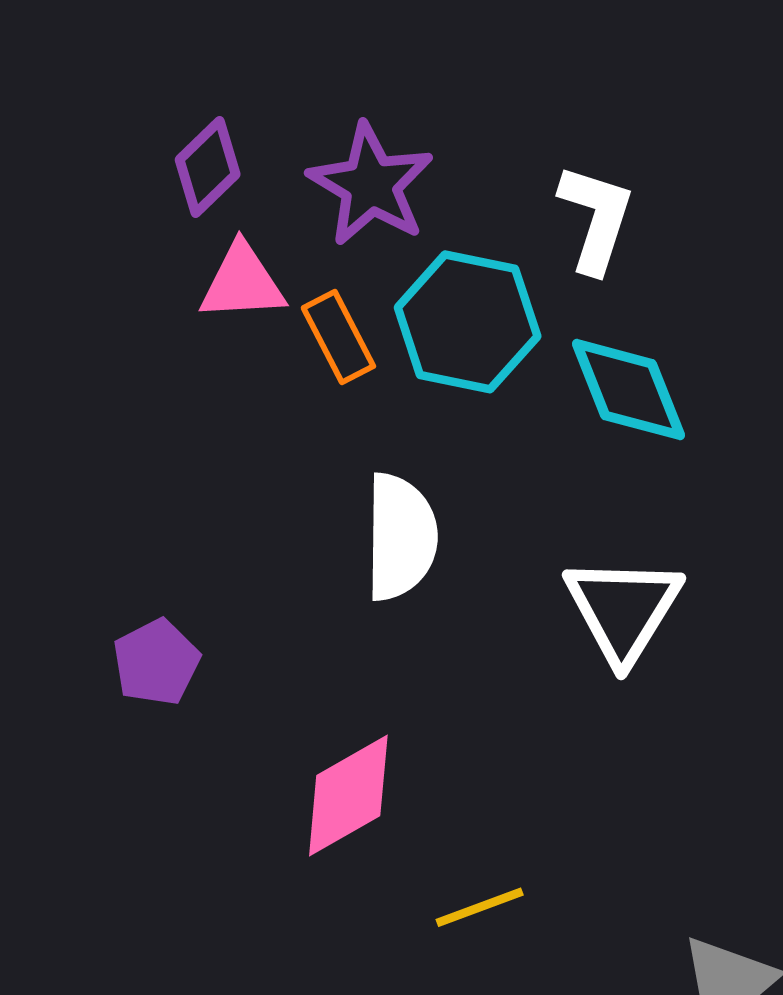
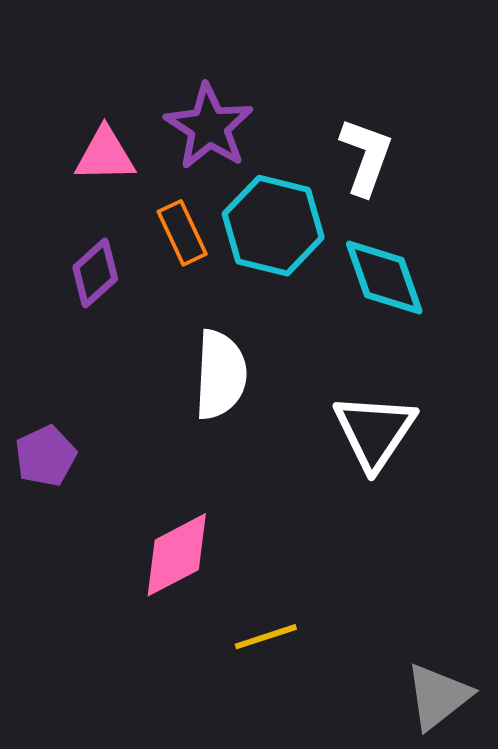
purple diamond: (208, 167) -> (95, 273), moved
pink triangle: (242, 282) -> (105, 155), moved

